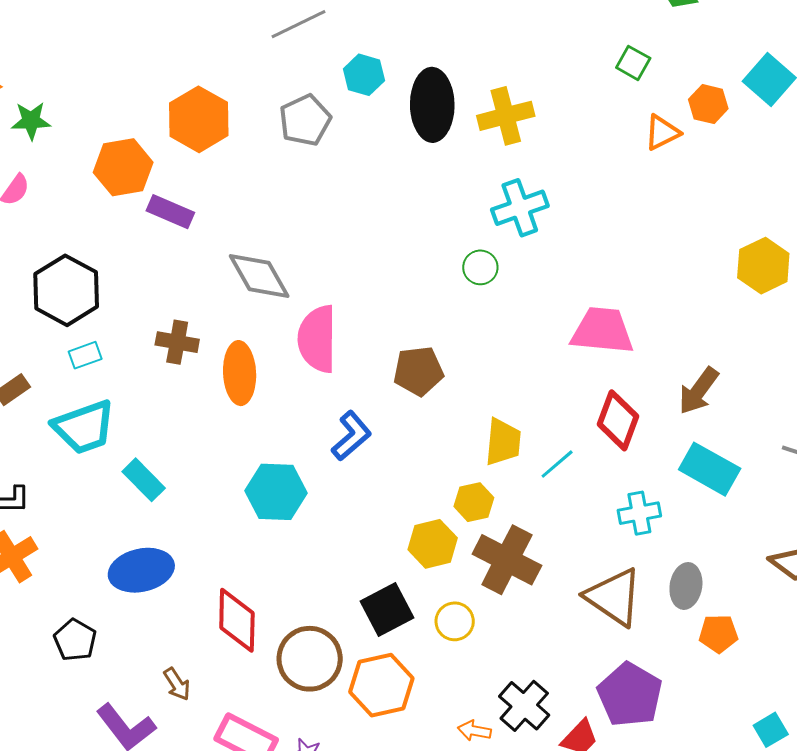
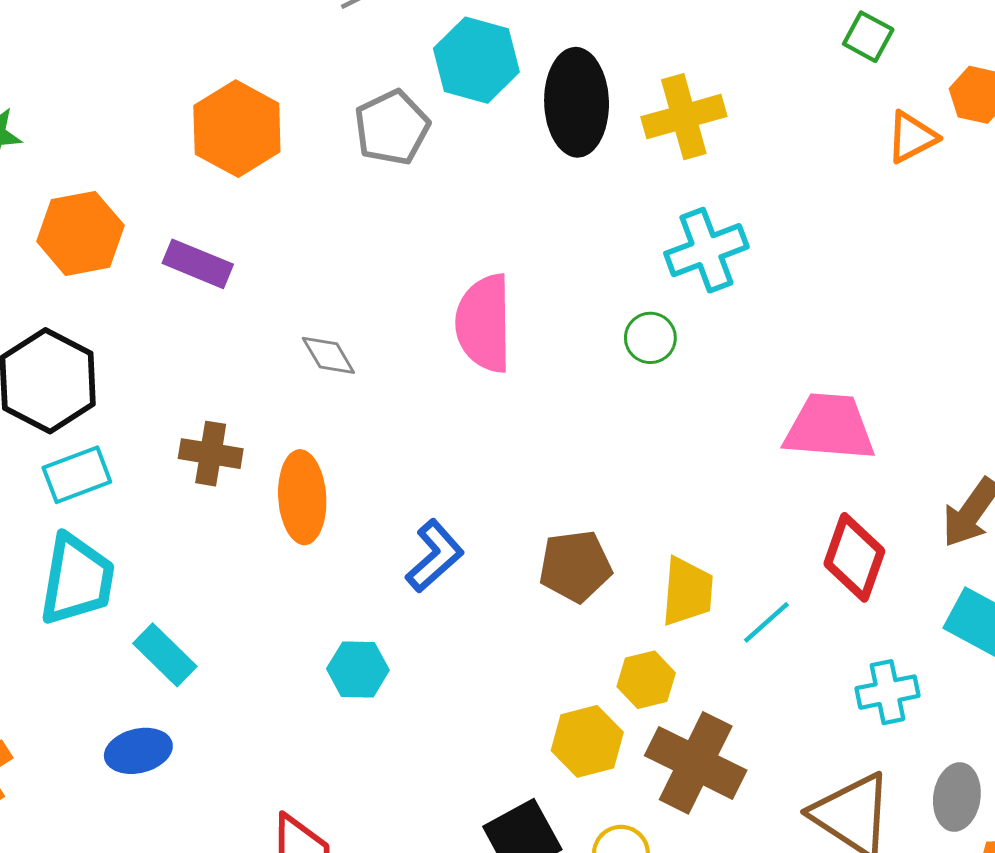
cyan hexagon: (364, 75) -> (476, 60), size x1.4
orange hexagon: (123, 167) -> (80, 233), moved
gray diamond: (259, 276) -> (328, 355), size x0.6
pink semicircle: (317, 339) -> (484, 323), moved
cyan rectangle: (85, 355) -> (77, 475), size x1.4
brown pentagon: (418, 371) -> (575, 566), moved
cyan trapezoid: (84, 427) -> (77, 580), turned -60
blue L-shape: (351, 436) -> (435, 556), moved
cyan hexagon: (276, 492) -> (358, 669), size x0.7
blue ellipse: (141, 570) -> (138, 751), moved, size x0.7

